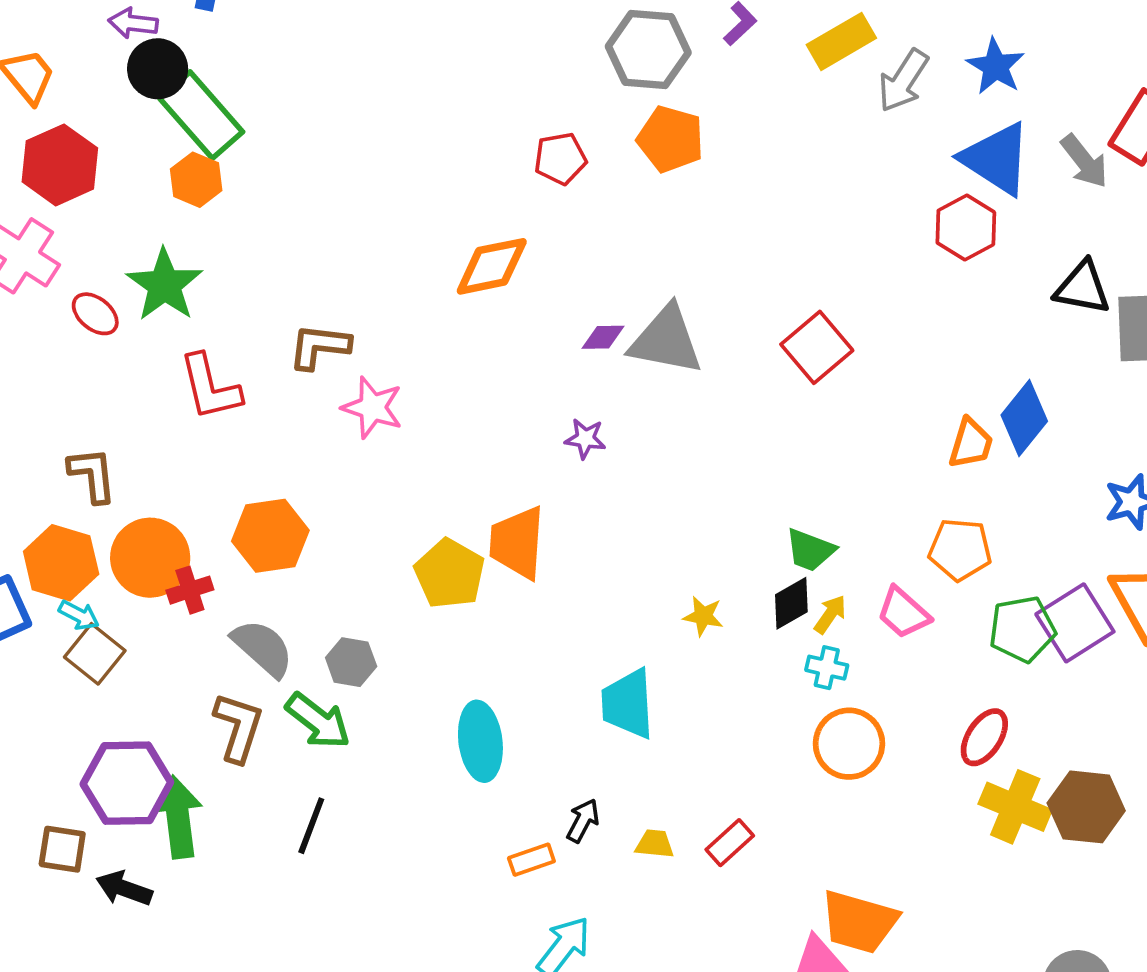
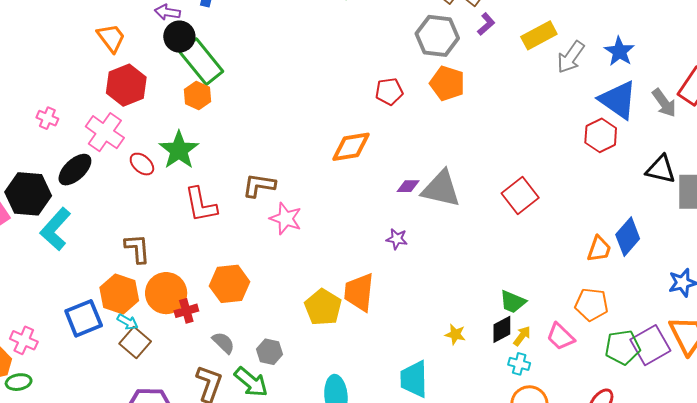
gray semicircle: (263, 648) -> (223, 343), size x0.7

